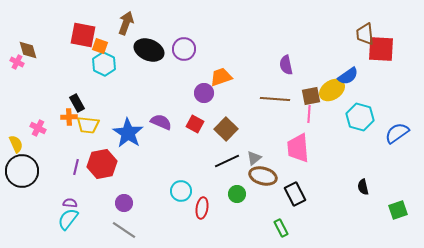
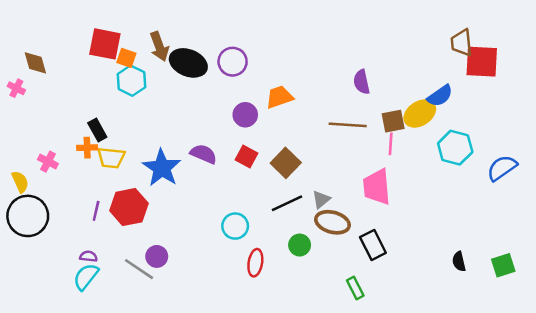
brown arrow: (126, 23) -> (159, 46), moved, turned 140
pink cross: (17, 62) -> (16, 88), moved
purple circle: (204, 93) -> (245, 115), moved
black semicircle: (363, 187) -> (459, 261), moved
cyan circle: (181, 191) -> (235, 226), moved
gray line: (124, 230) -> (139, 269), moved

